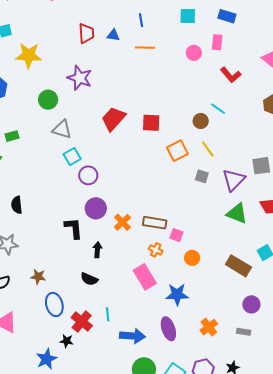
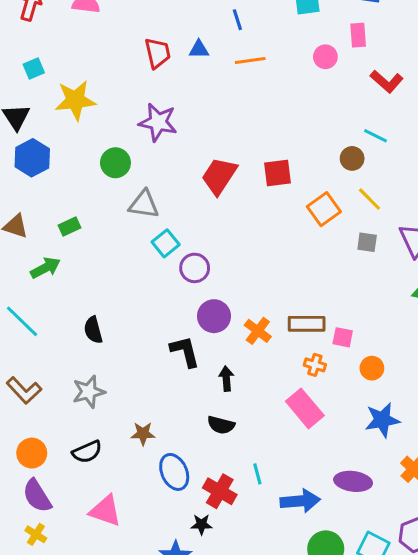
blue star: (177, 294) -> (382, 420), moved
purple ellipse: (168, 329) -> (353, 481), turned -55

